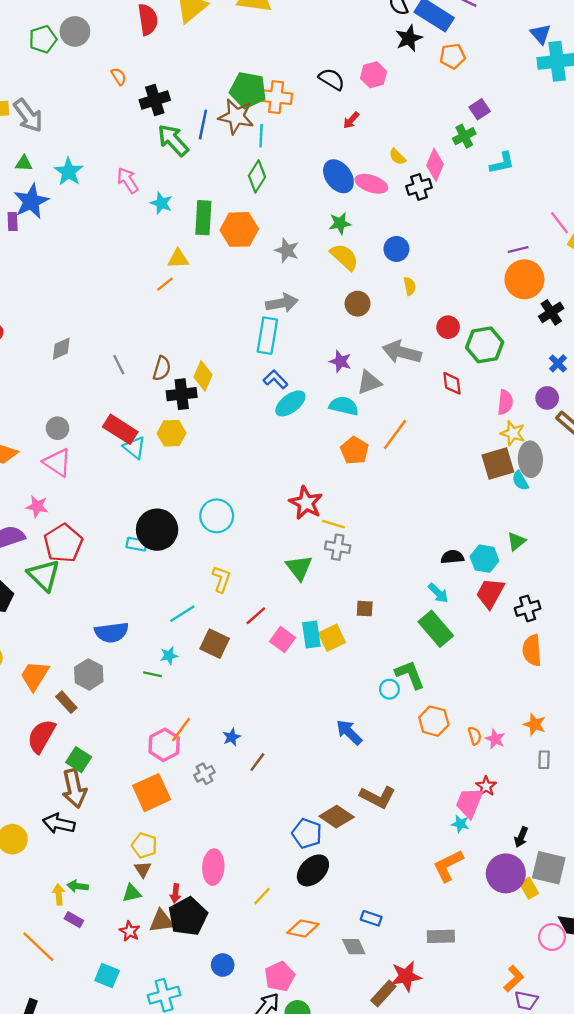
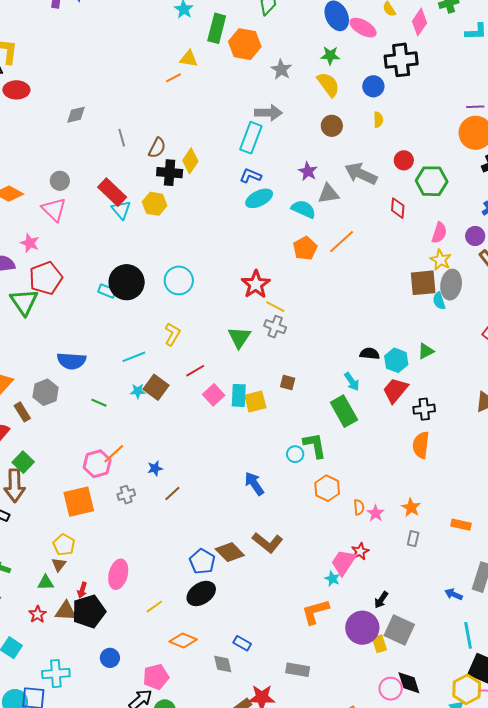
black cross: (419, 187) -> (401, 60), moved, size x1.5
blue L-shape: (275, 379) -> (251, 176), turned -35
cyan star: (169, 656) -> (138, 391), moved

